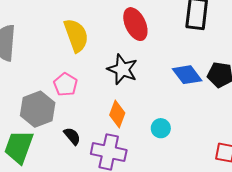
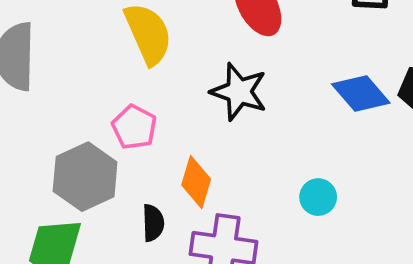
orange diamond: (117, 114) -> (196, 182), moved
black semicircle: (72, 136) -> (153, 223), turned 42

